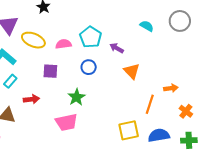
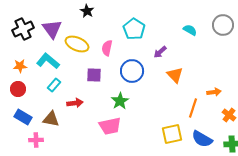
cyan pentagon: (91, 37) -> (134, 29), moved
pink semicircle: (63, 44) -> (107, 48), turned -70
purple arrow: (117, 48) -> (160, 52), turned -72
blue circle: (89, 67) -> (132, 71), size x1.5
blue semicircle: (159, 135) -> (202, 139), turned -140

